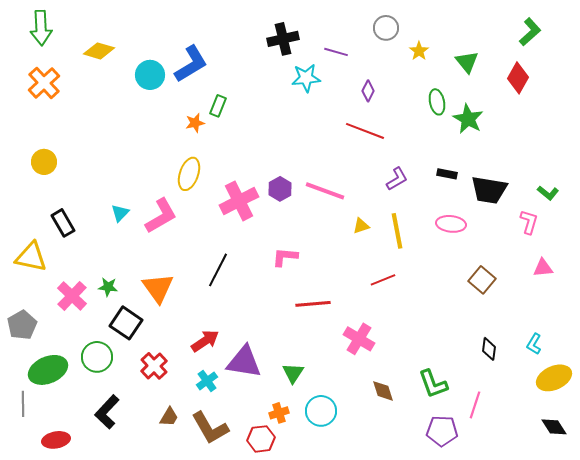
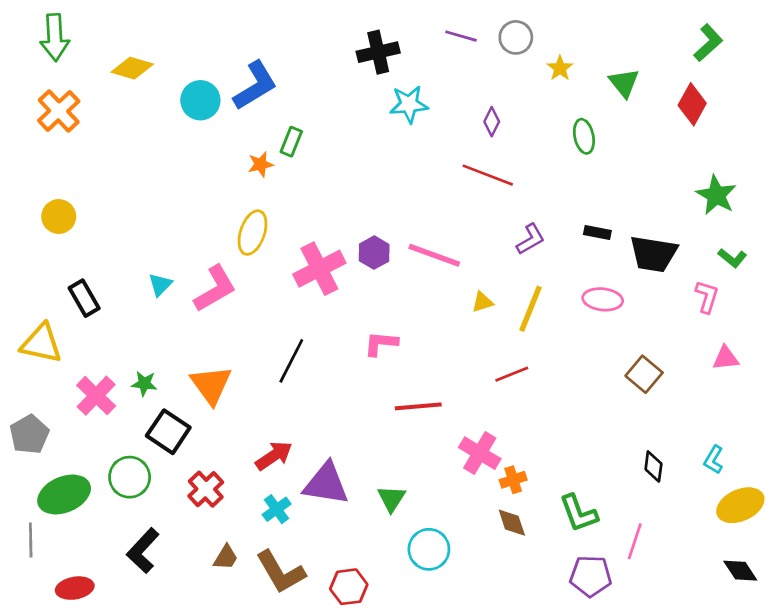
purple line: (336, 52) -> (461, 36), moved
green star: (468, 119) -> (716, 195), moved
yellow line: (397, 231) -> (531, 309), turned 33
orange cross: (279, 413) -> (513, 480), moved

